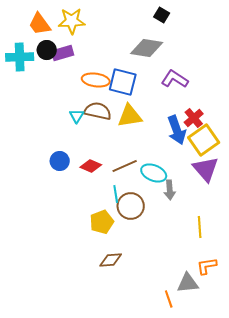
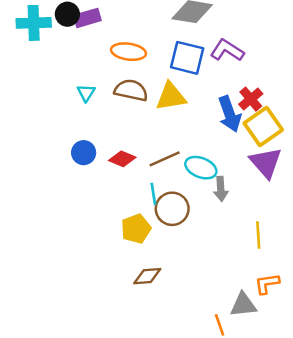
blue square: (123, 82) -> (187, 58), moved
cyan triangle: (77, 116) -> (86, 93), moved

